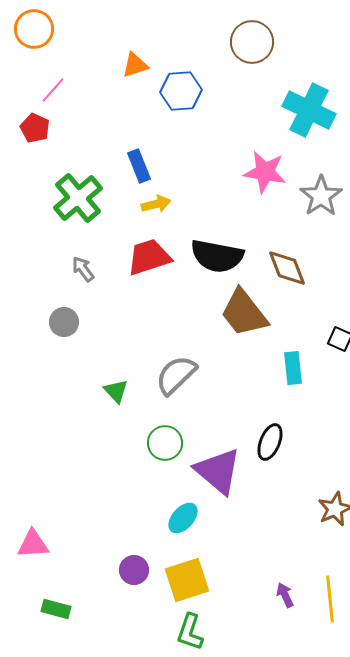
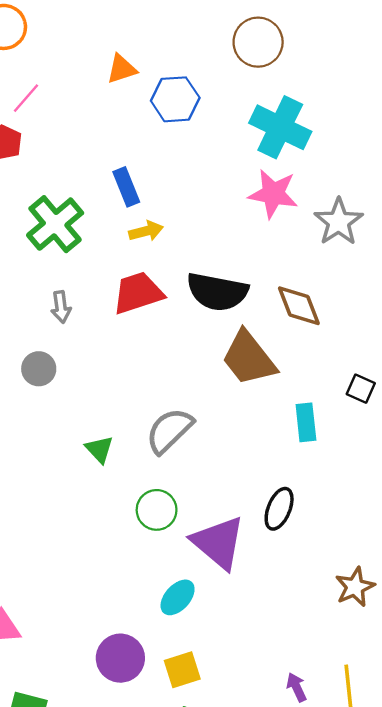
cyan cross: (309, 110) -> (280, 127), moved
gray arrow: (83, 269) -> (61, 307), turned -152
purple circle: (134, 570) -> (120, 658), size x1.4
yellow square: (187, 580) -> (182, 670), size x0.7

